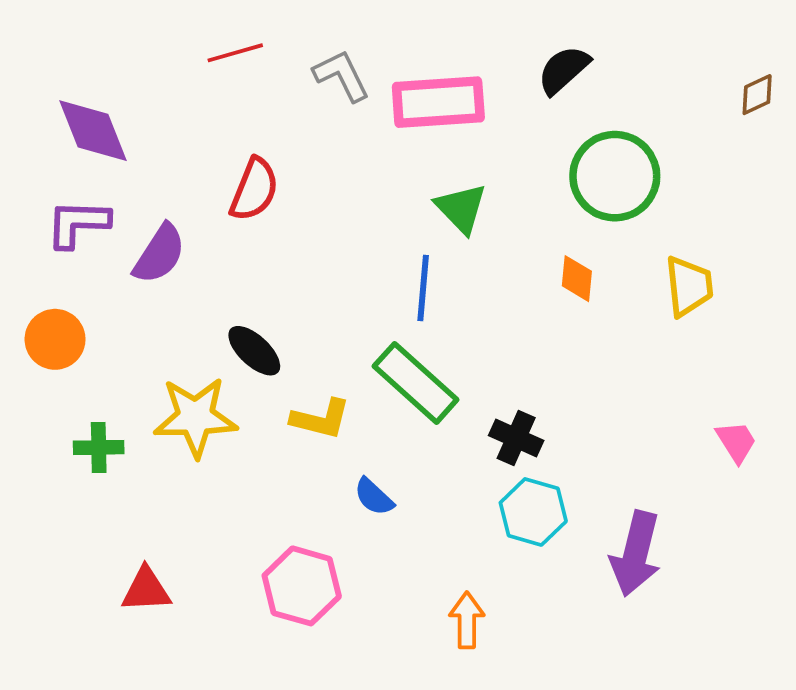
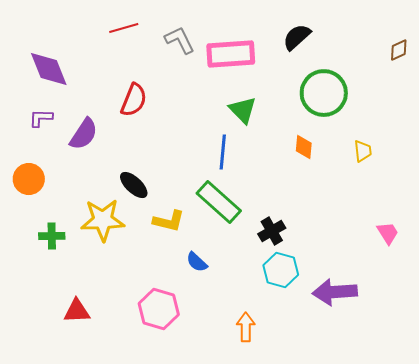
purple L-shape: (78, 224) -> (41, 118), size x0.7
yellow trapezoid: (689, 286) -> (363, 151), size x0.7
black cross: (516, 438) -> (272, 231), turned 36
purple arrow: (636, 554) -> (335, 292), turned 72

